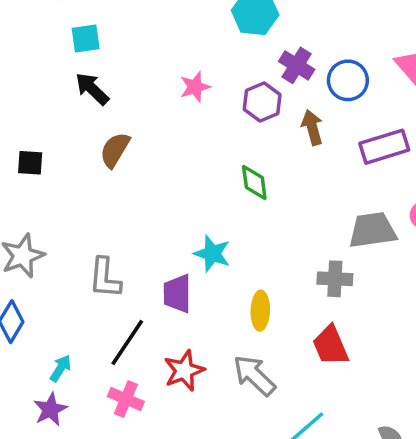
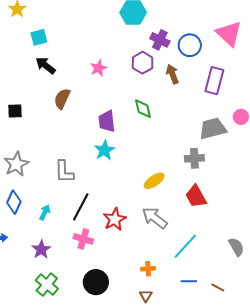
pink star: (195, 87) -> (98, 68), moved
purple rectangle: (384, 147) -> (214, 81), turned -52
cyan star: (212, 254) -> (104, 150), moved, turned 30
purple trapezoid: (177, 294) -> (107, 121), moved
yellow ellipse: (260, 311) -> (154, 181), turned 60
cyan arrow: (61, 368) -> (45, 212), moved

